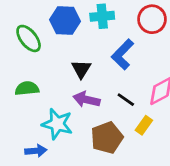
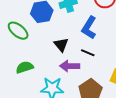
black line: (126, 100) -> (88, 53), moved

